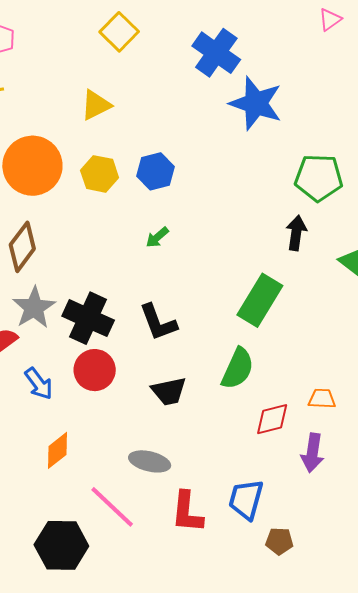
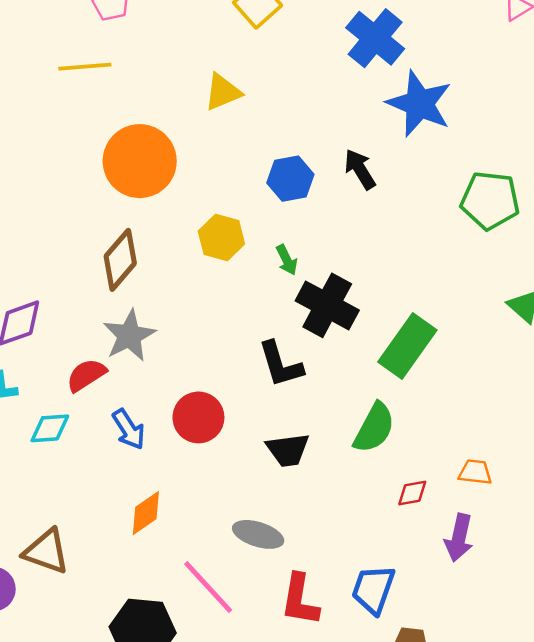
yellow hexagon: (100, 174) -> (221, 237), moved
black arrow: (296, 233) -> (360, 169), moved, turned -44
green arrow: (157, 237) -> (287, 260), turned -80
black cross: (88, 318) -> (327, 305), moved
red diamond: (272, 419) -> (412, 493), size x0.7

